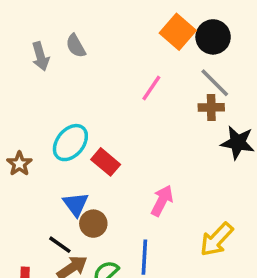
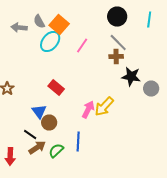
orange square: (178, 32) -> (59, 24), moved
gray arrow: (40, 56) -> (19, 28), turned 112
cyan ellipse: (70, 143) -> (50, 42), moved
yellow arrow: (217, 239) -> (104, 106), moved

